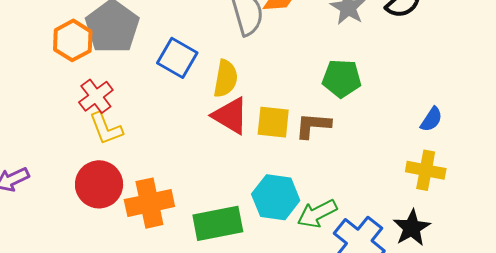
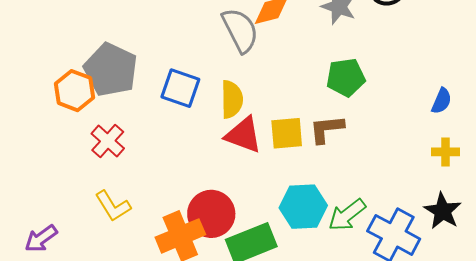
yellow L-shape: (106, 129) -> (113, 206), moved
yellow cross: (426, 170) -> (445, 152), size x0.7
red circle: (99, 184) -> (211, 214), moved

